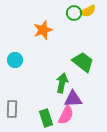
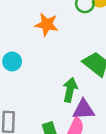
orange star: (43, 30) -> (47, 24), turned 30

